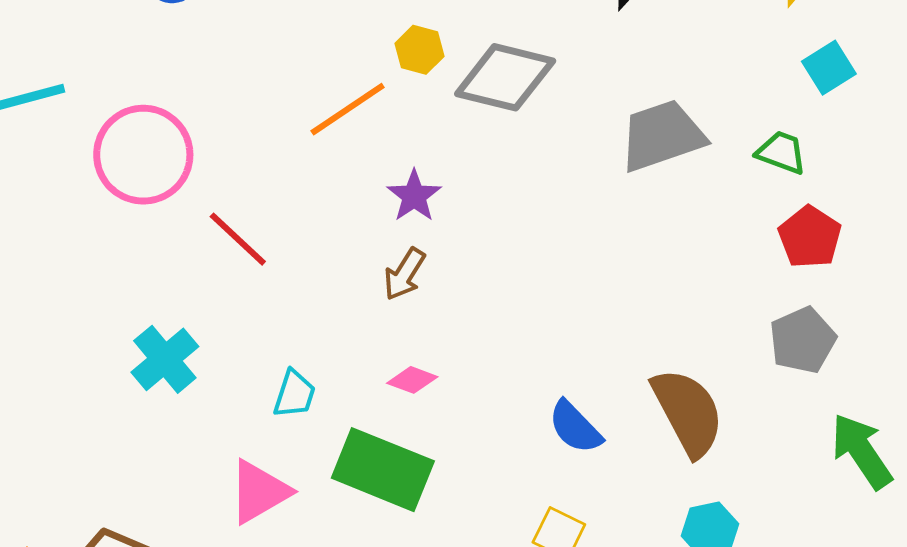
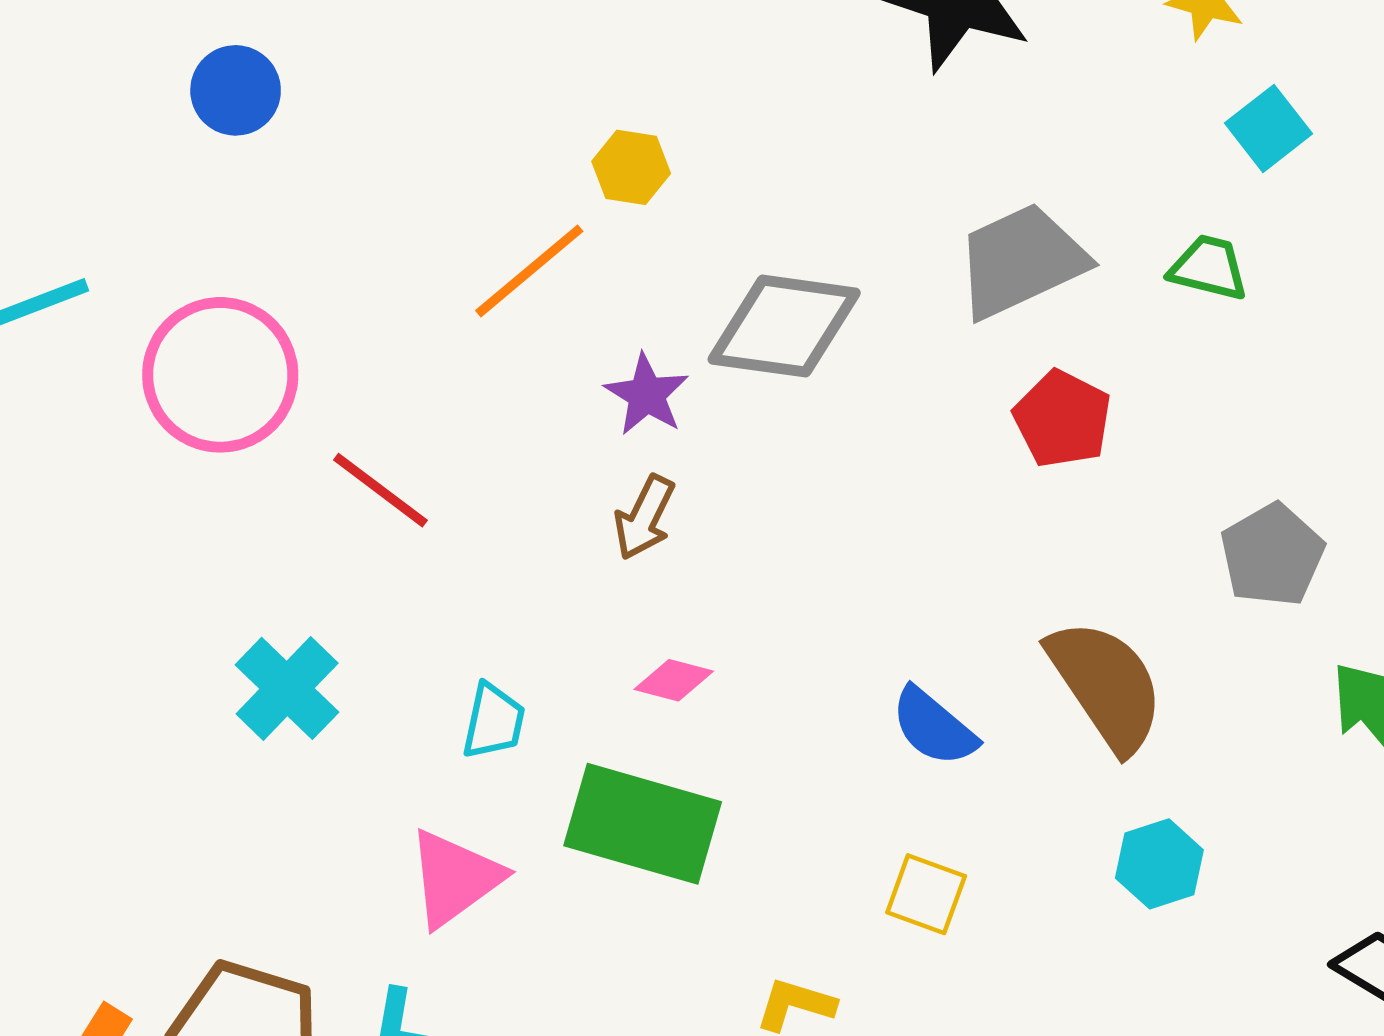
gray diamond: (505, 77) -> (784, 326), moved
red pentagon: (810, 237) -> (1062, 419), moved

